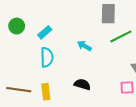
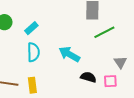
cyan arrow: (84, 46) -> (69, 54), moved, size x1.5
black semicircle: (82, 84) -> (88, 77), moved

